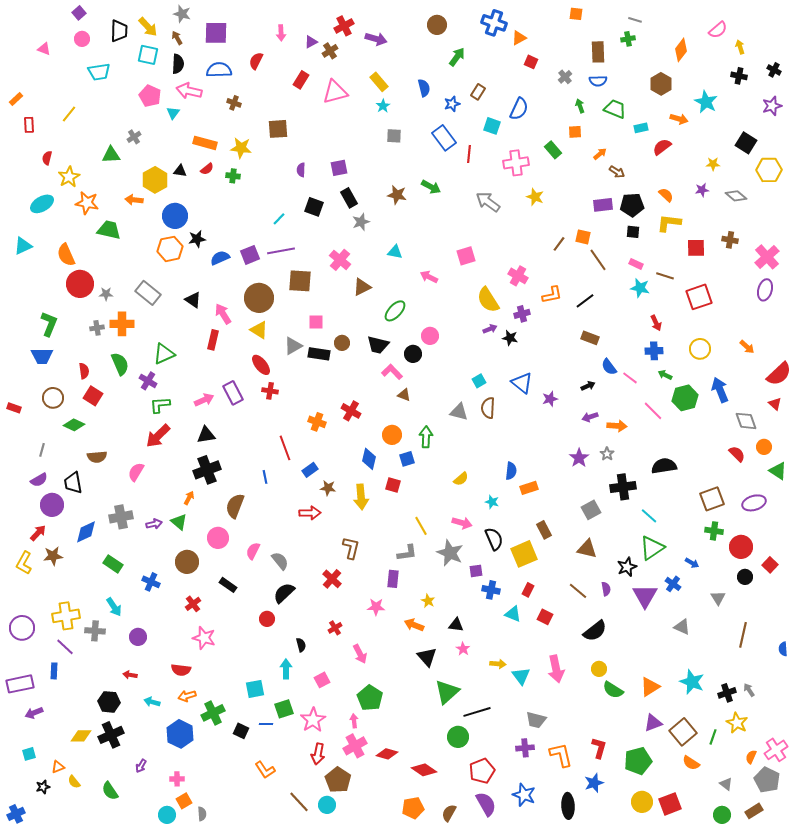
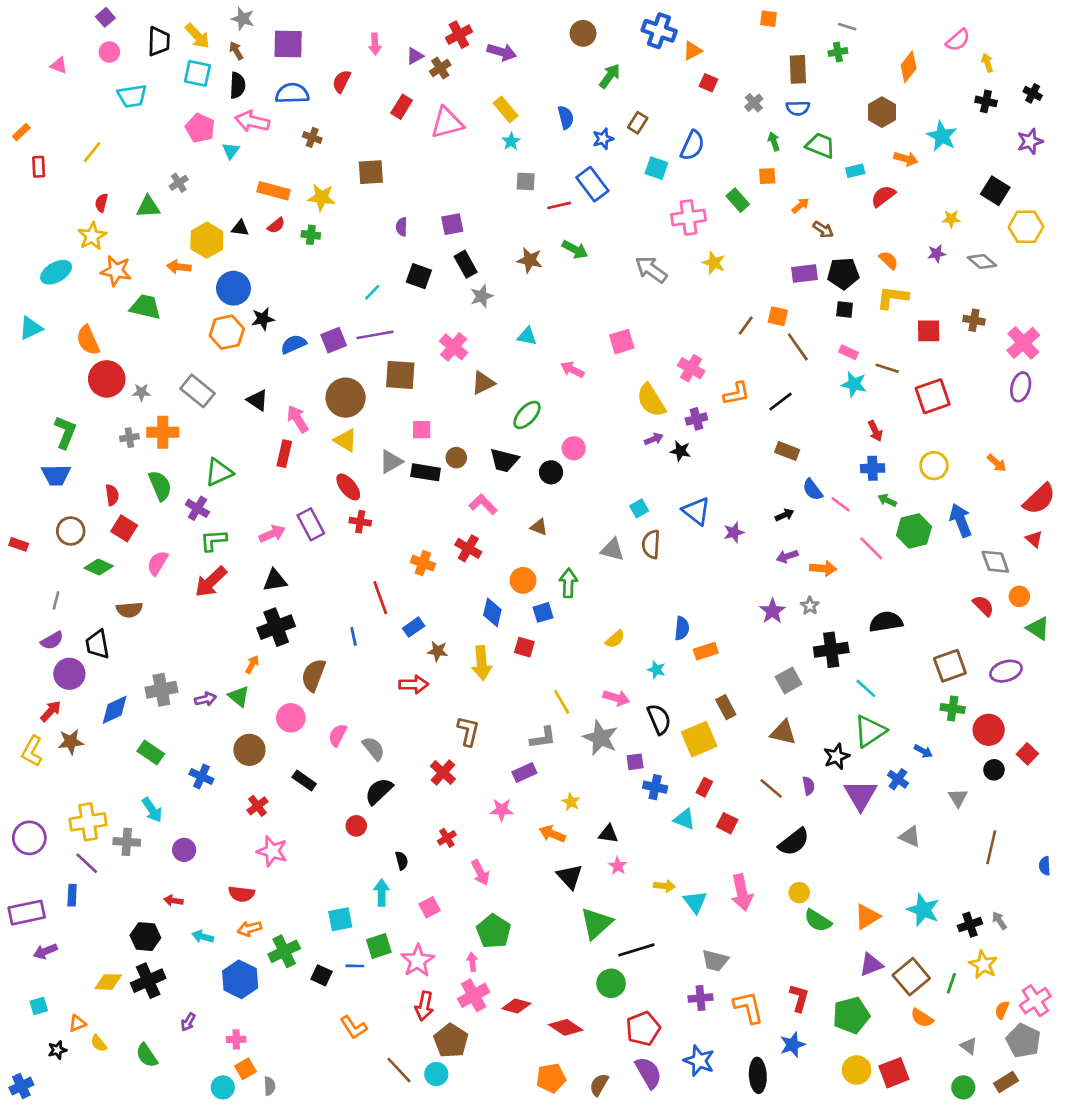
red line: (469, 154) -> (559, 205), moved, turned 72
red semicircle: (47, 158) -> (101, 203), moved
pink L-shape: (392, 372) -> (483, 504), moved
pink semicircle: (136, 472) -> (157, 563), moved
purple rectangle: (393, 579) -> (524, 772), turned 60

